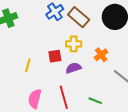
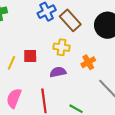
red square: (55, 56) -> (30, 56), moved

